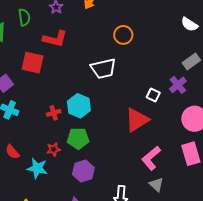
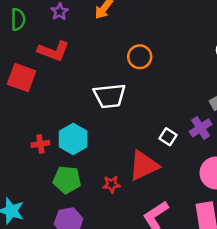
red star: (54, 149) -> (111, 184), moved

